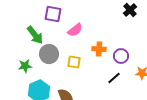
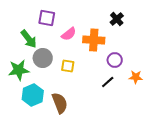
black cross: (130, 10) -> (117, 19), moved
orange cross: (99, 49) -> (94, 40), moved, size x1.5
green star: (25, 66) -> (19, 70), size x1.5

